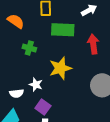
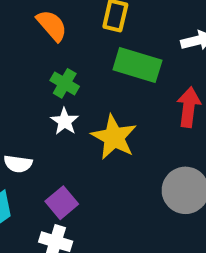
yellow star: (60, 68) -> (114, 137), turned 30
white star: (36, 85) -> (65, 121), moved

